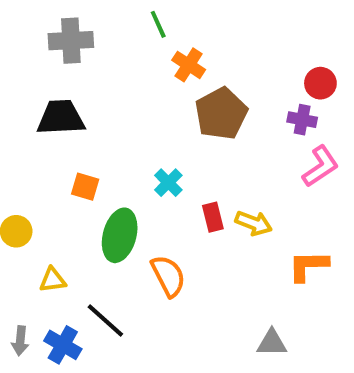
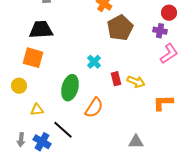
orange square: (85, 187) -> (33, 58), moved, size x1.5
orange semicircle: (168, 276) -> (94, 108), turned 60
gray triangle: (272, 343) -> (136, 142), moved

